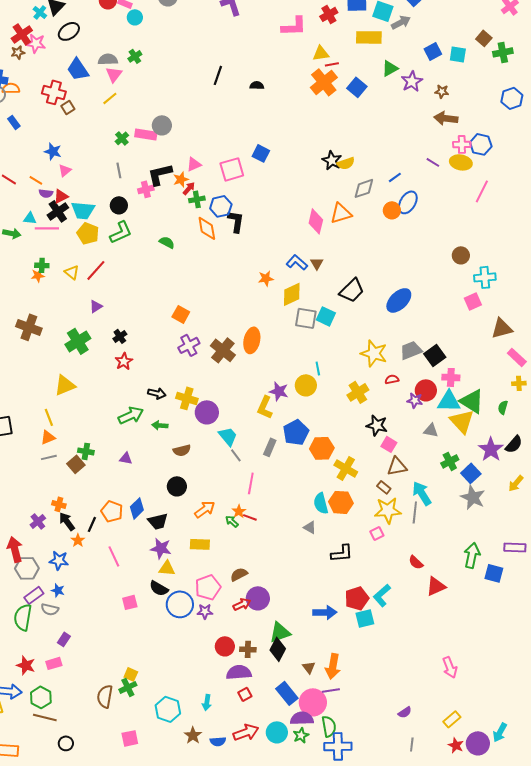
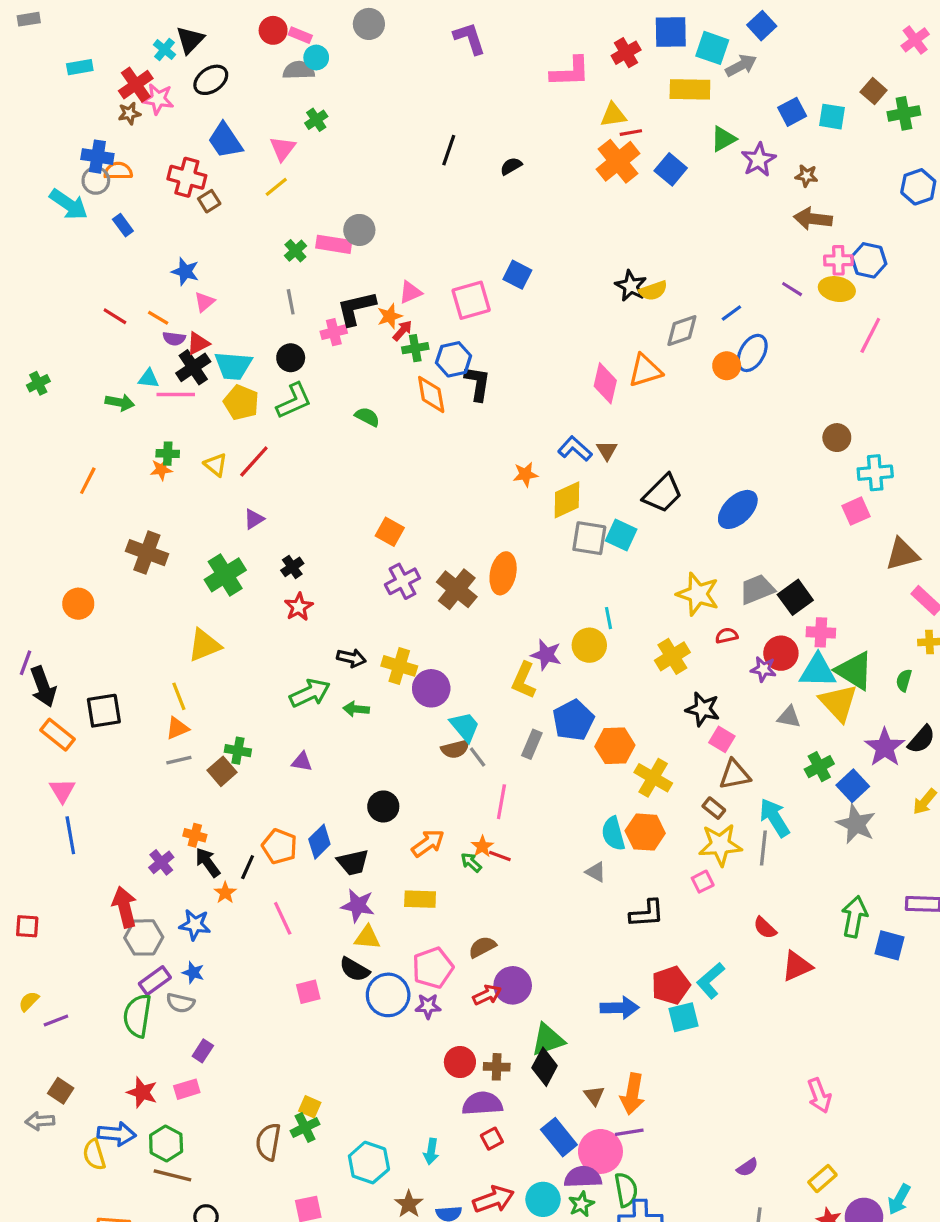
gray semicircle: (108, 59) -> (299, 70), moved
black semicircle: (257, 85) -> (511, 166), turned -32
brown semicircle: (182, 450) -> (455, 749), moved

